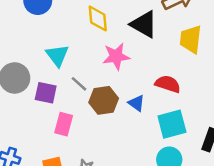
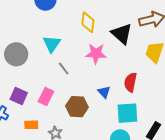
red semicircle: (168, 84) -> (130, 82), turned -108
purple square: (46, 93) -> (19, 96), moved
brown hexagon: (104, 100) -> (77, 107), moved

